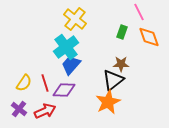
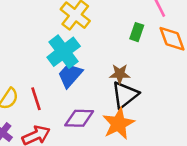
brown star: (121, 64) -> (120, 74), moved
purple diamond: (64, 90) -> (79, 118), moved

